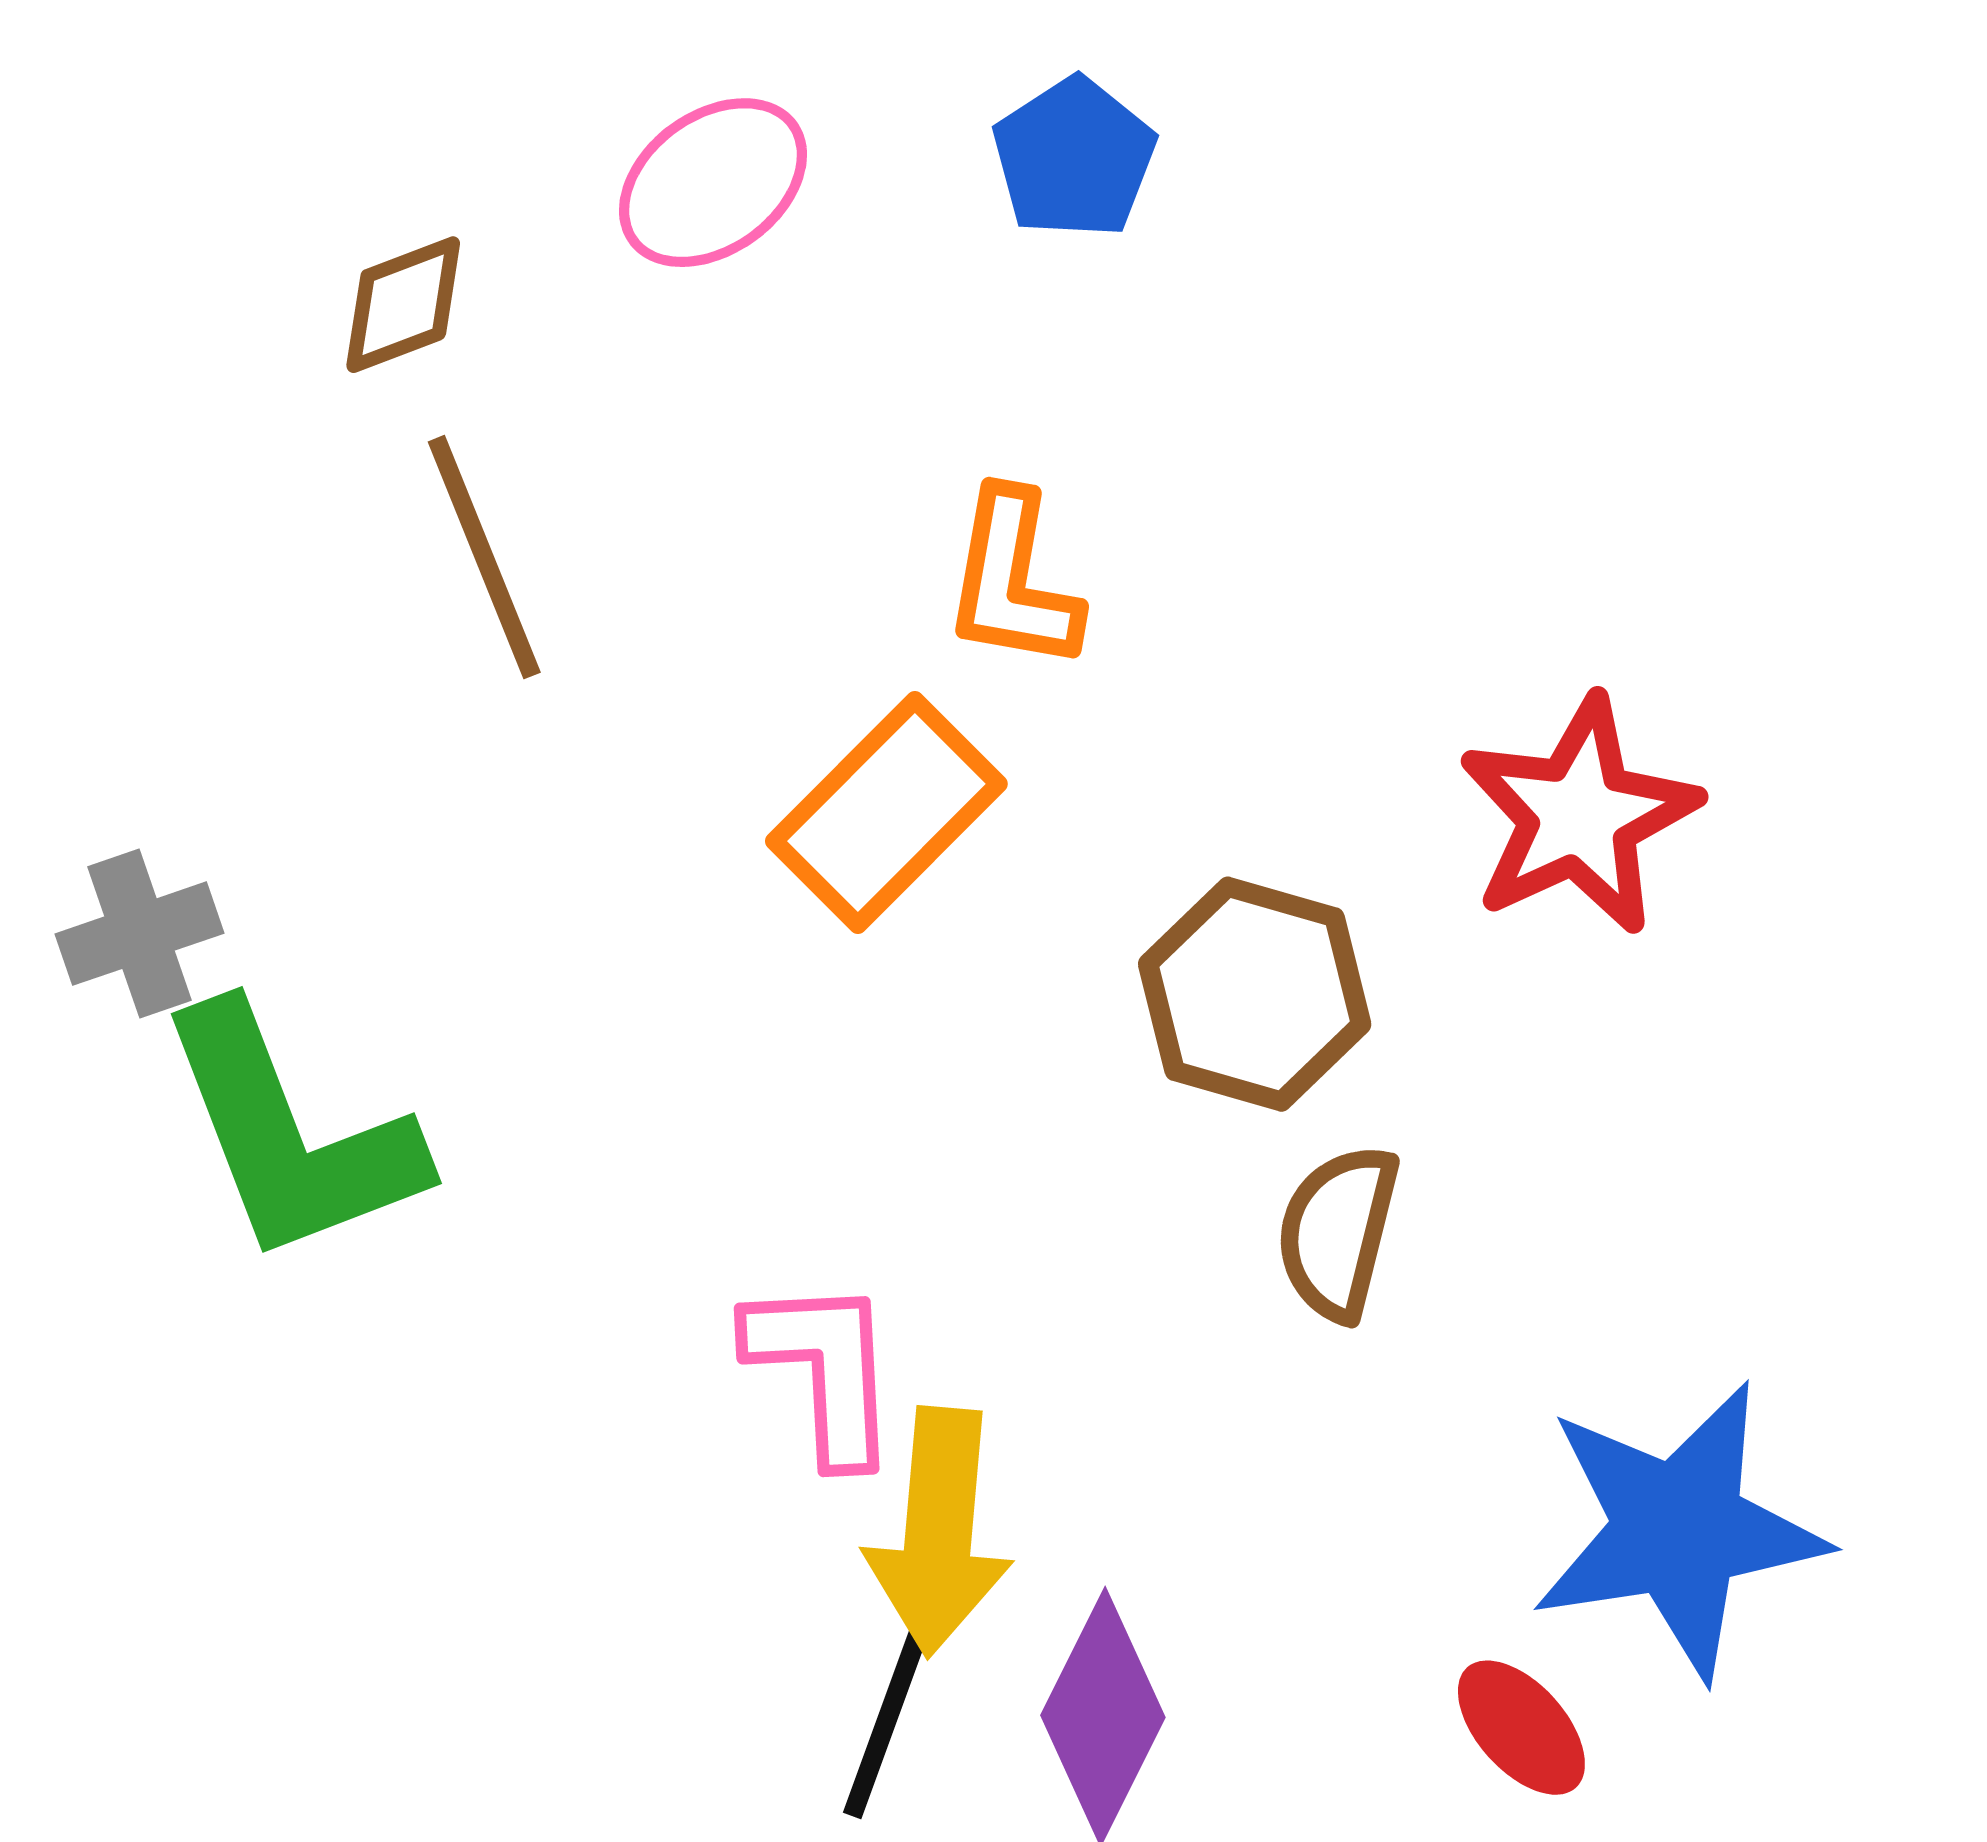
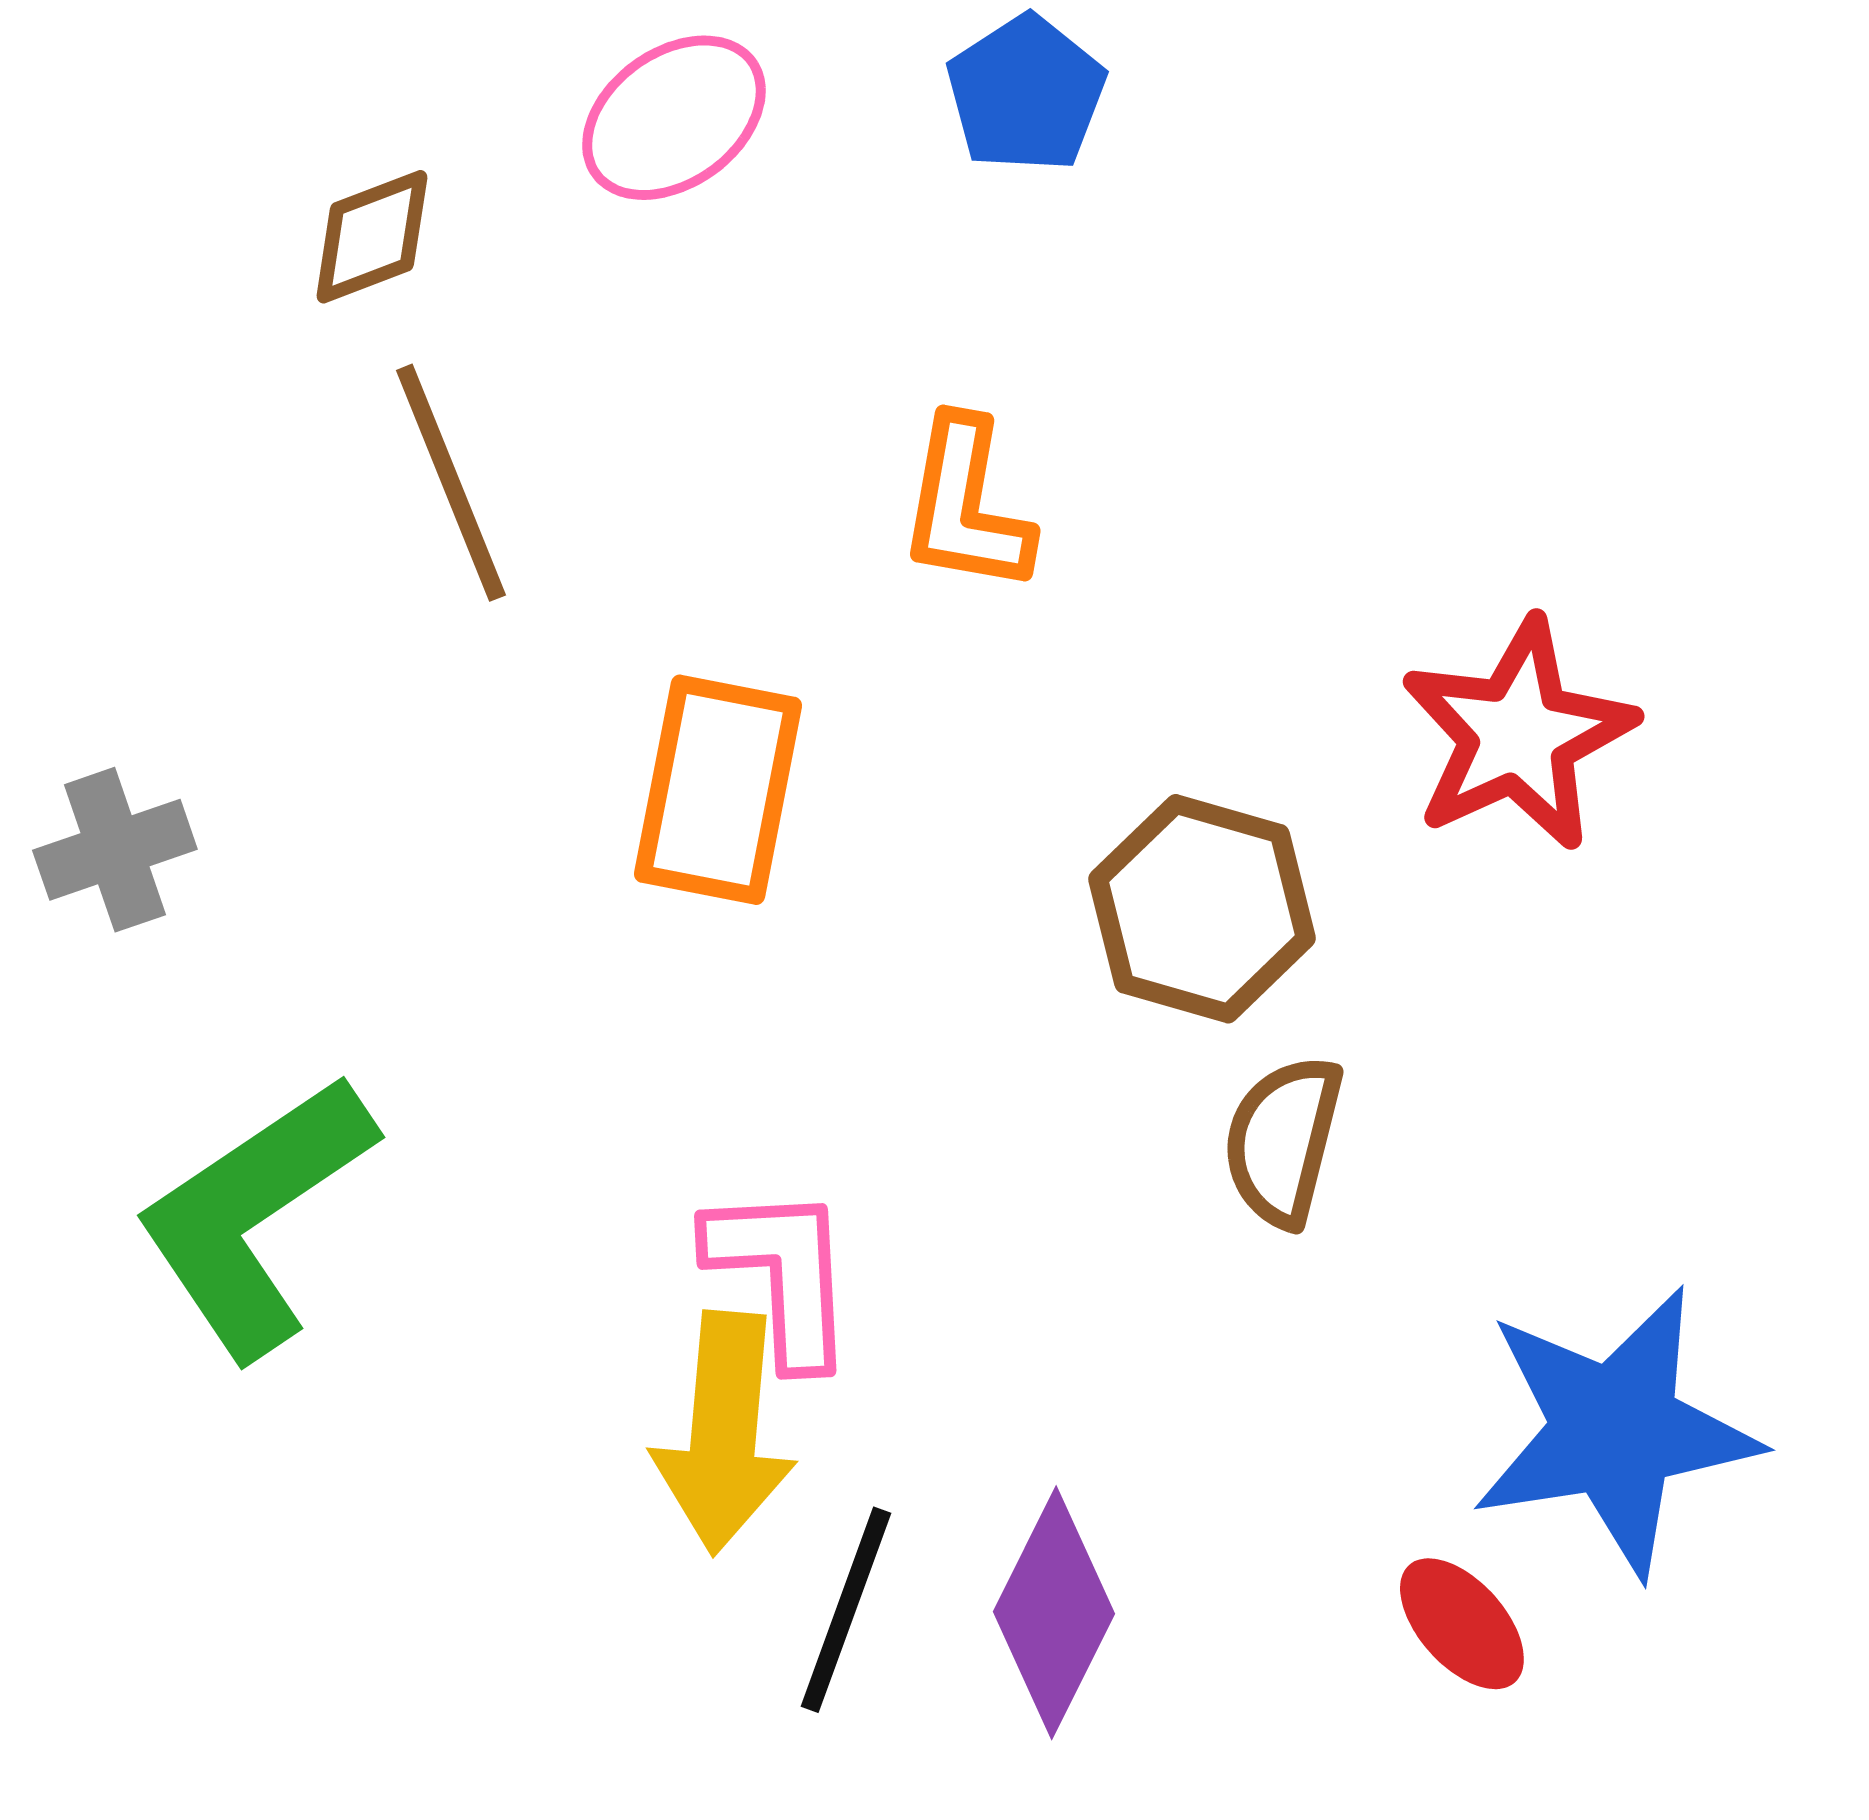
orange rectangle: (886, 813) -> (718, 790), moved, turned -34
green L-shape: (290, 1135) -> (255, 1216), moved, turned 77
yellow arrow: (939, 1532) -> (724, 1433), moved

